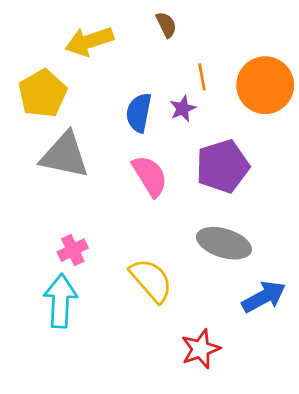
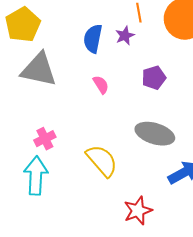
purple pentagon: (223, 166) -> (154, 78), size x0.6
pink semicircle: (150, 176) -> (101, 85), size x0.6

